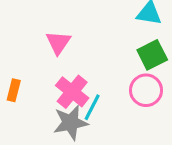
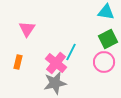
pink triangle: (58, 43) -> (27, 29), moved
cyan line: (92, 107) -> (71, 52), moved

